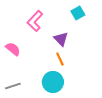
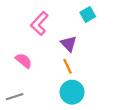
pink semicircle: (13, 49) -> (24, 61), moved
cyan circle: (53, 82) -> (72, 92), moved

